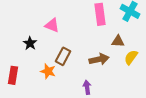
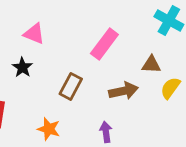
pink rectangle: (100, 14) -> (104, 44), moved, turned 45
pink triangle: (52, 25) -> (34, 34), moved
orange star: (48, 71) -> (49, 129), moved

